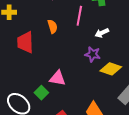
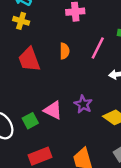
red trapezoid: (25, 42) -> (29, 60), turned -35
purple star: (93, 54) -> (83, 104), moved

